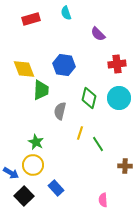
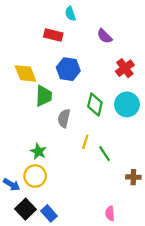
red rectangle: (31, 19) -> (53, 35), moved, turned 30
red cross: (117, 64) -> (125, 68), turned -30
blue rectangle: (56, 188) -> (49, 213), moved

